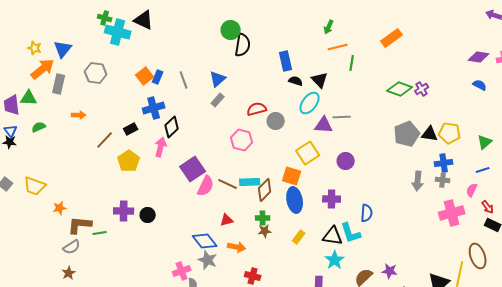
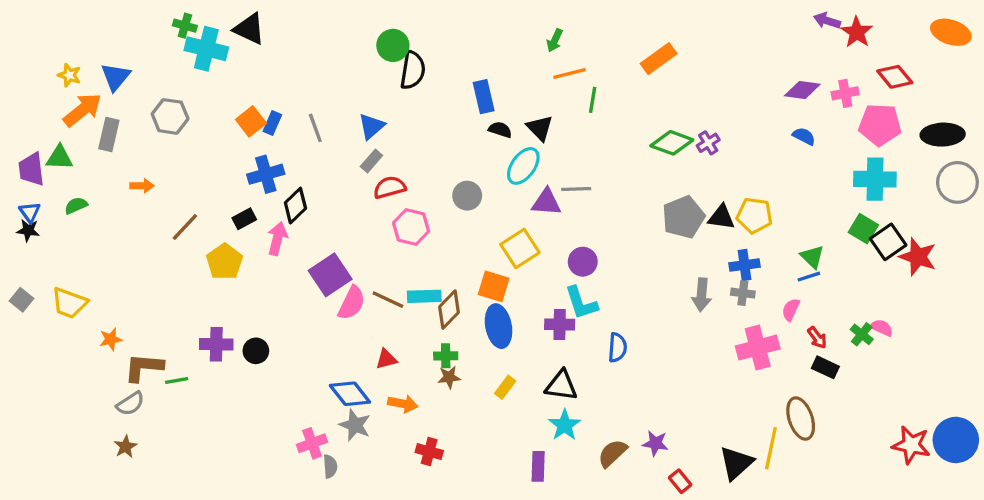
red semicircle: (257, 109) -> (390, 187), moved
black rectangle: (131, 129) -> (244, 219), moved
green triangle: (485, 142) -> (812, 257), moved, turned -35
cyan L-shape: (351, 233) -> (581, 303), moved

